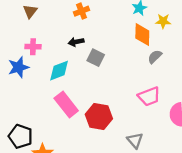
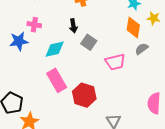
black arrow: (76, 42) -> (73, 26), turned -96
pink trapezoid: (149, 96) -> (115, 62), moved

